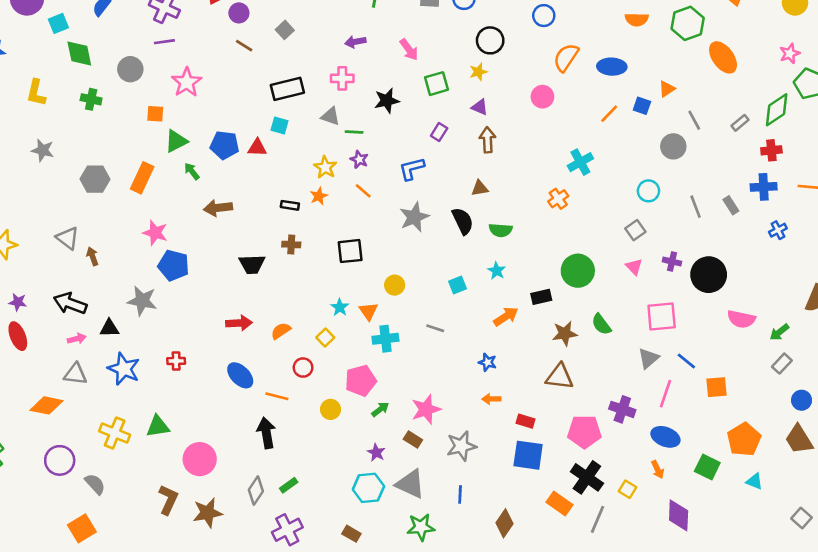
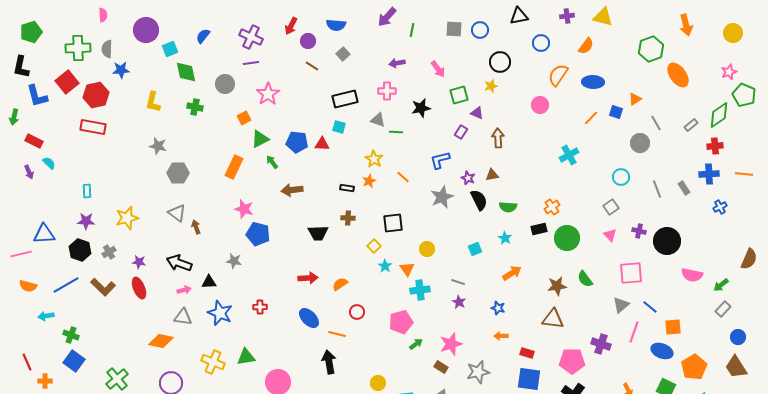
orange semicircle: (637, 19) -> (586, 46), moved, turned -54
purple triangle: (480, 107) -> (477, 113), moved
orange square: (155, 114) -> (244, 118), turned -32
purple star: (359, 159) -> (468, 178), moved
gray hexagon: (95, 179) -> (178, 173), moved
orange cross: (558, 199) -> (552, 207), moved
black rectangle: (541, 297) -> (539, 229), moved
gray star: (142, 301) -> (234, 261), size x0.7
yellow square: (325, 337) -> (374, 246), moved
yellow circle: (331, 409) -> (378, 383), moved
blue ellipse: (665, 437) -> (662, 351), moved
purple star: (376, 453) -> (459, 302), moved

